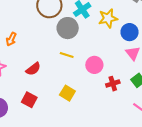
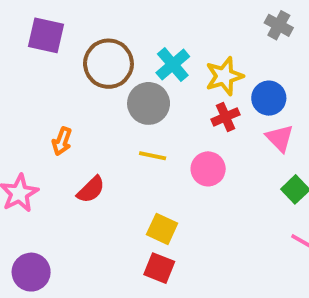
orange arrow: (11, 39) -> (62, 141), moved
red cross: (113, 84) -> (225, 117), moved
red square: (29, 100) -> (159, 268), moved

